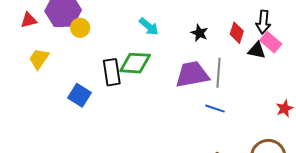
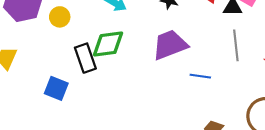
yellow circle: (80, 28) -> (60, 17), moved
gray line: (219, 73) -> (236, 45), moved

